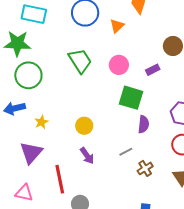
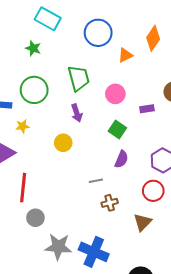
green star: (17, 43) -> (33, 48), moved, size x0.6
green circle: (28, 75) -> (34, 90), moved
green square: (131, 98) -> (117, 130), size x0.7
purple arrow: (87, 156) -> (77, 113), moved

